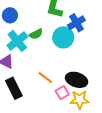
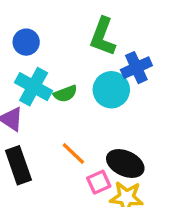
green semicircle: (36, 34) -> (65, 94), moved
cyan cross: (17, 41) -> (34, 87), turned -30

